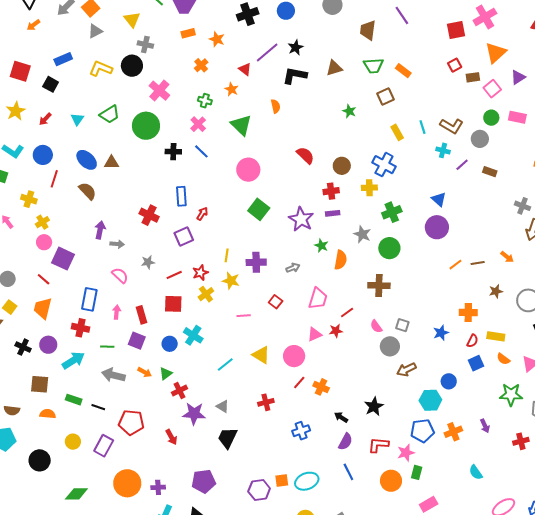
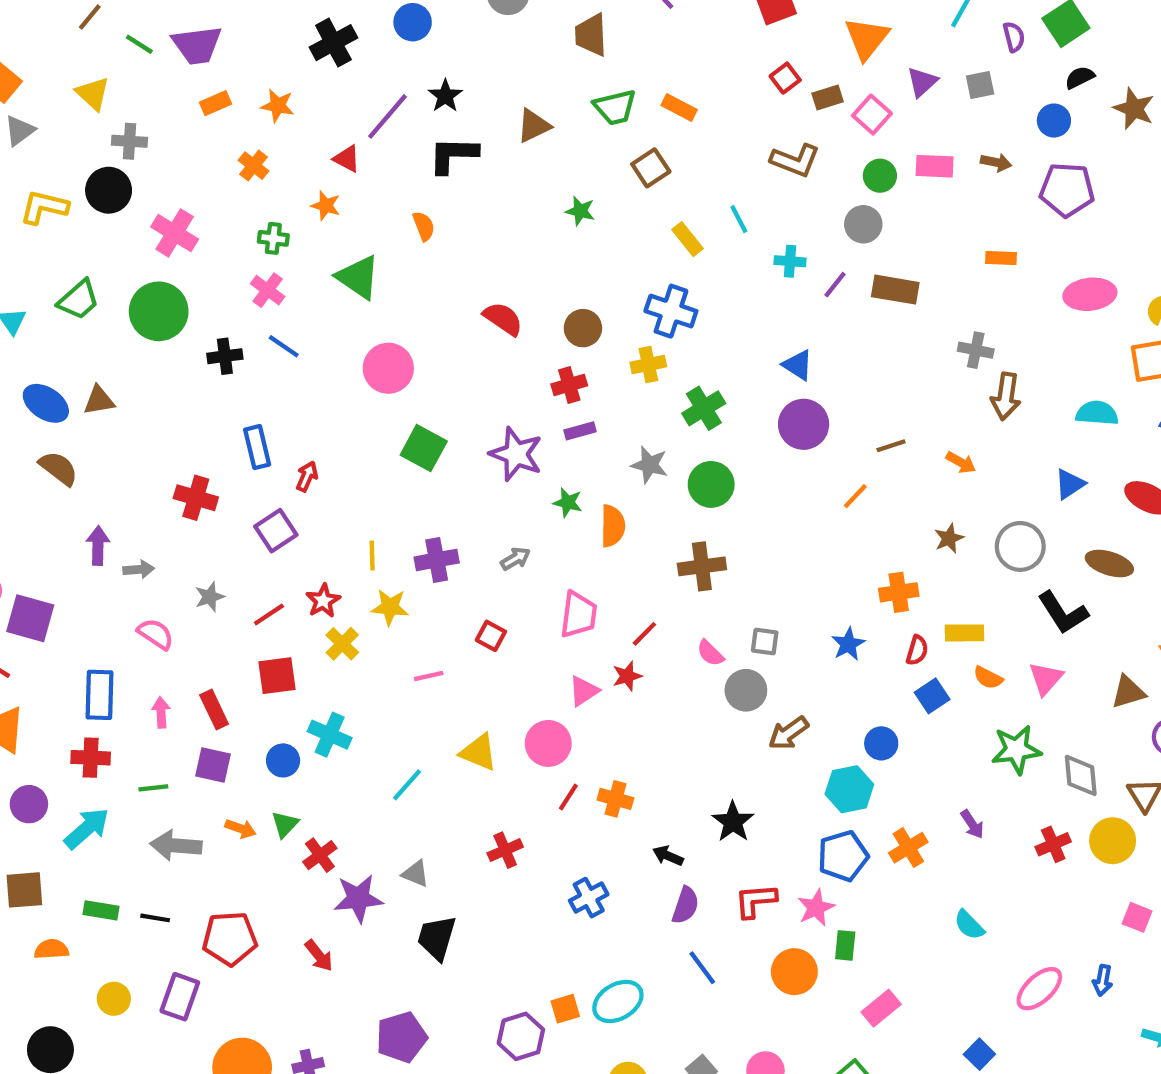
brown L-shape: (452, 126) -> (795, 160), moved
brown rectangle: (490, 172) -> (895, 290), size x1.5
brown line: (478, 263) -> (891, 446), moved

